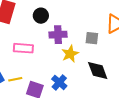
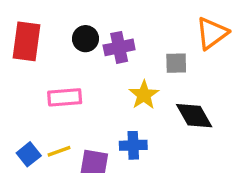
purple cross: (58, 35) -> (119, 47), moved
blue cross: (59, 82) -> (133, 145), turned -35

